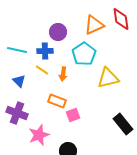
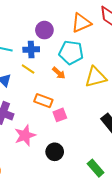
cyan pentagon: (84, 54) -> (71, 53), turned -30
orange arrow: (63, 74) -> (59, 73), moved, turned -56

